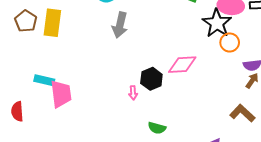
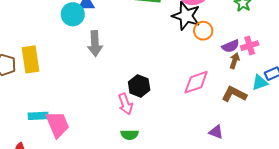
pink diamond: (182, 65) -> (196, 82), moved
pink arrow: (133, 93) -> (125, 104), size x1.5
green semicircle: (157, 128) -> (130, 135), moved

